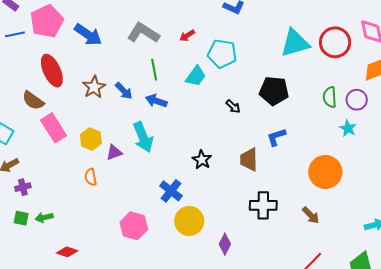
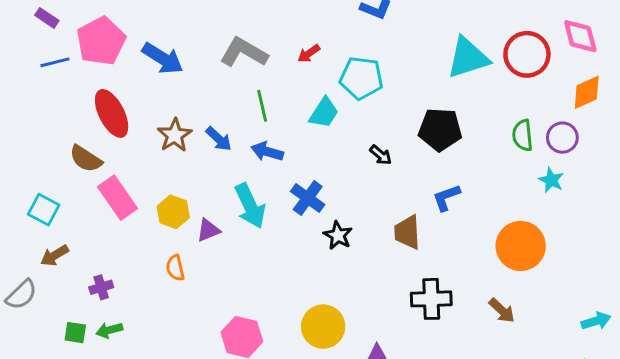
purple cross: (23, 187) -> (101, 287), moved
blue cross: (171, 191) -> (308, 198), moved

